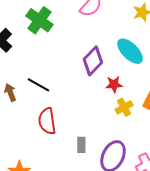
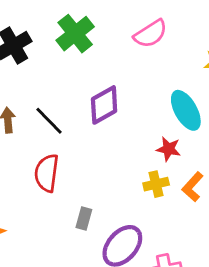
purple diamond: (93, 61) -> (104, 105), moved
red star: (114, 84) -> (169, 149), moved

